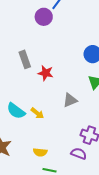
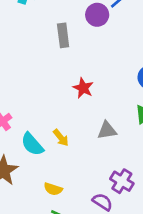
gray rectangle: (25, 59) -> (63, 35), moved
cyan semicircle: (16, 111) -> (32, 144), moved

